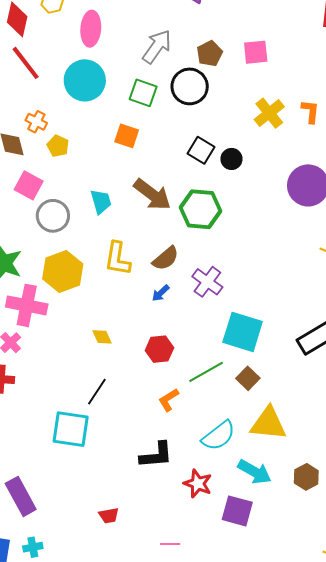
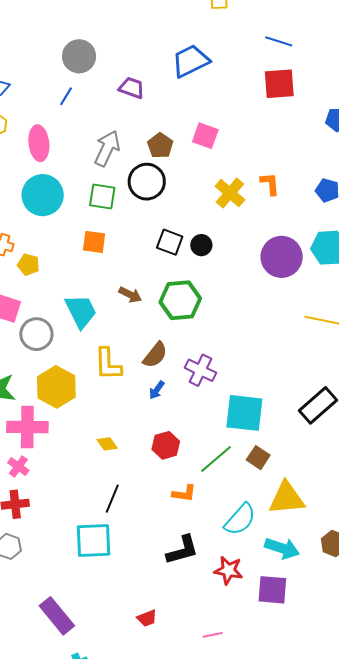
pink square: (256, 52) -> (205, 136), turned 36
brown arrow: (152, 194) -> (130, 295), size x0.6
cyan trapezoid: (101, 202) -> (81, 311), size x1.4
orange L-shape: (169, 400) -> (184, 493), turned -130

